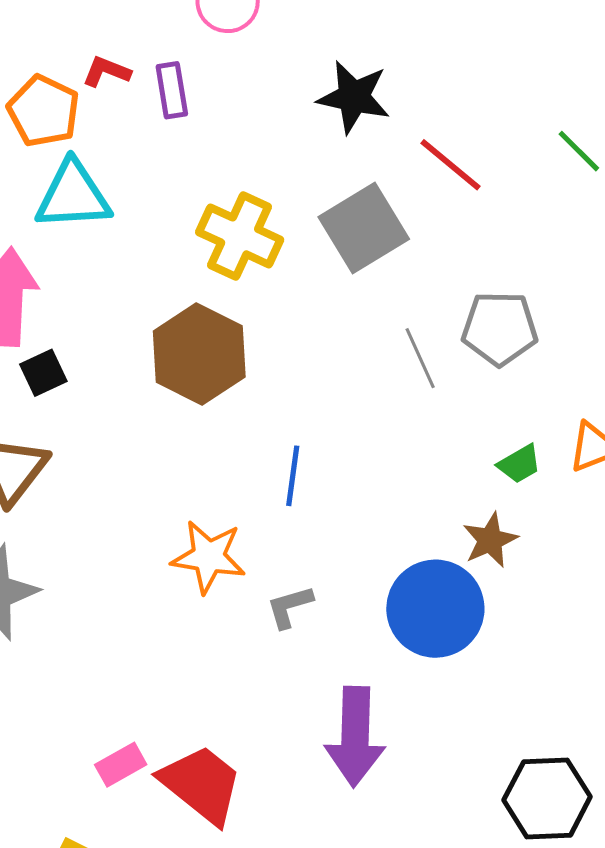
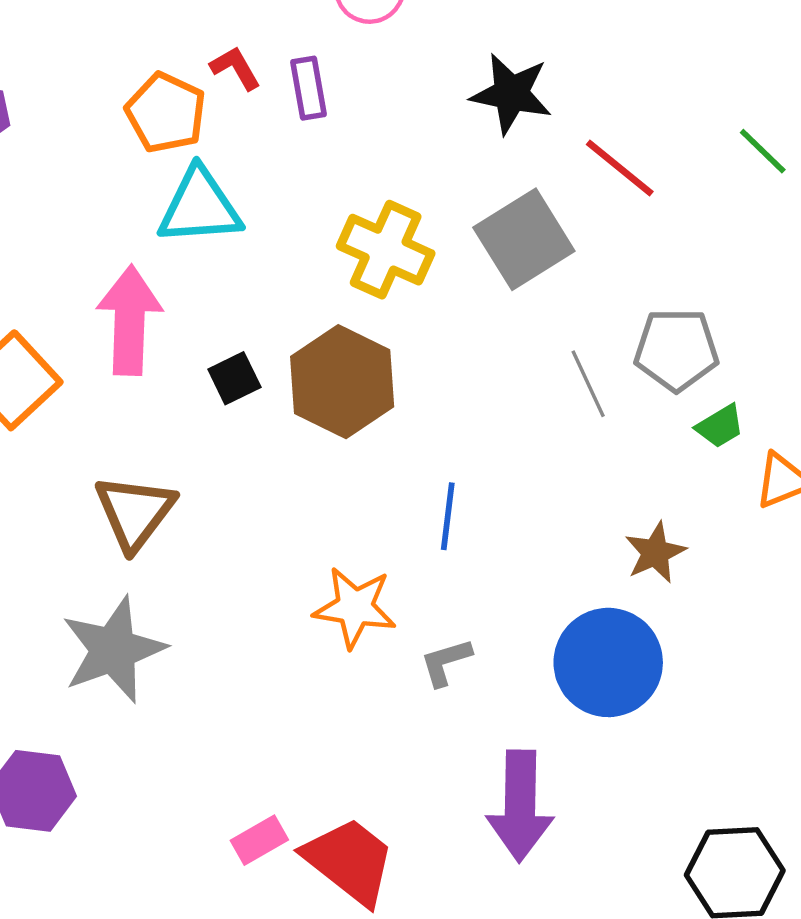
red L-shape: (106, 71) -> (235, 68), turned 39
black square: (43, 373) -> (234, 378), moved
green trapezoid: (519, 464) -> (720, 426), moved
brown star: (490, 540) -> (655, 553), moved

